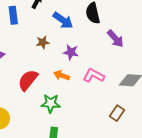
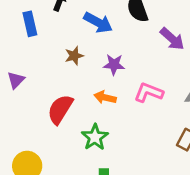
green star: (51, 103) -> (95, 137), turned -30

